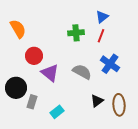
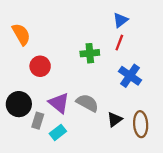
green cross: (76, 33) -> (90, 53), moved
gray semicircle: (82, 72) -> (87, 103), moved
purple triangle: (50, 73) -> (59, 103), moved
cyan rectangle: (57, 112) -> (58, 132), moved

